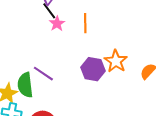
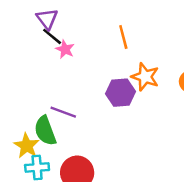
orange line: (85, 23) -> (123, 37), moved

